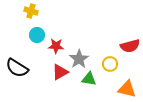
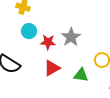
gray star: (79, 59) -> (71, 37), moved

